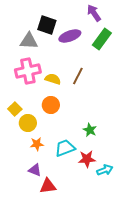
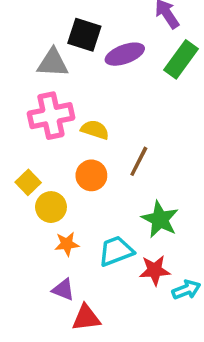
brown line: (78, 76) -> (139, 161), moved
green star: (90, 130) -> (160, 219), size x1.5

